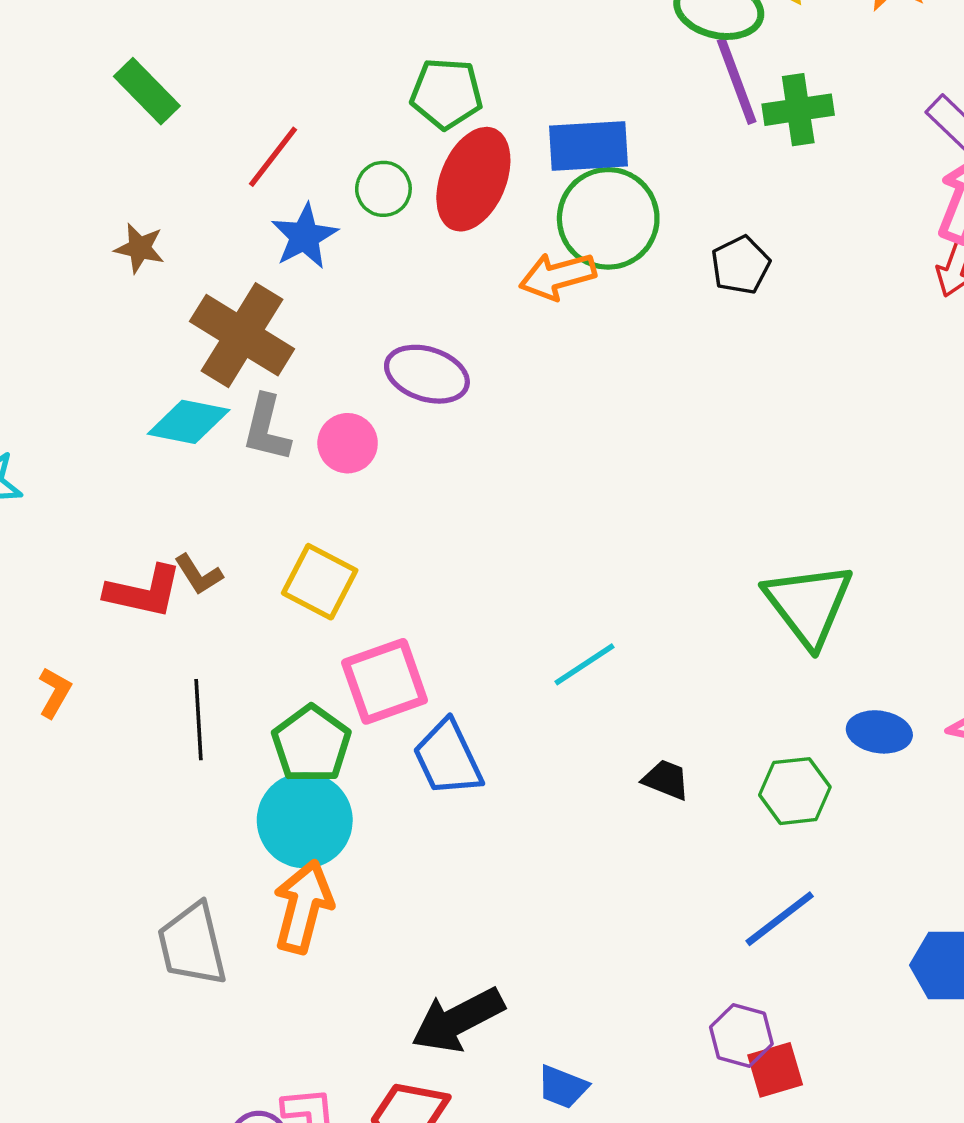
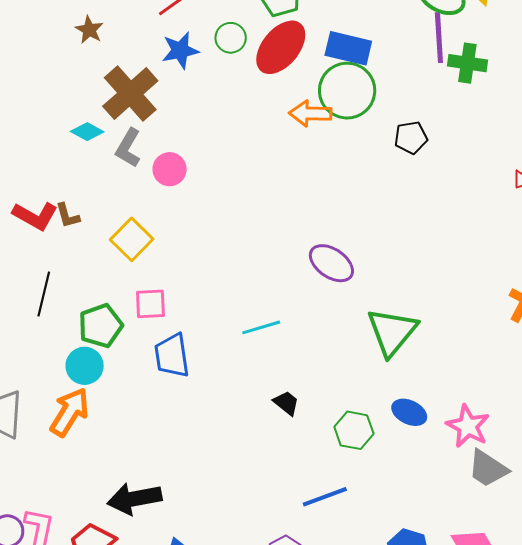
purple ellipse: (427, 374) -> (331, 263), moved
cyan diamond: (189, 422) -> (87, 132), size x0.7
pink square: (385, 681) -> (150, 304), size x0.7
cyan circle: (305, 820) -> (85, 366), size x0.7

